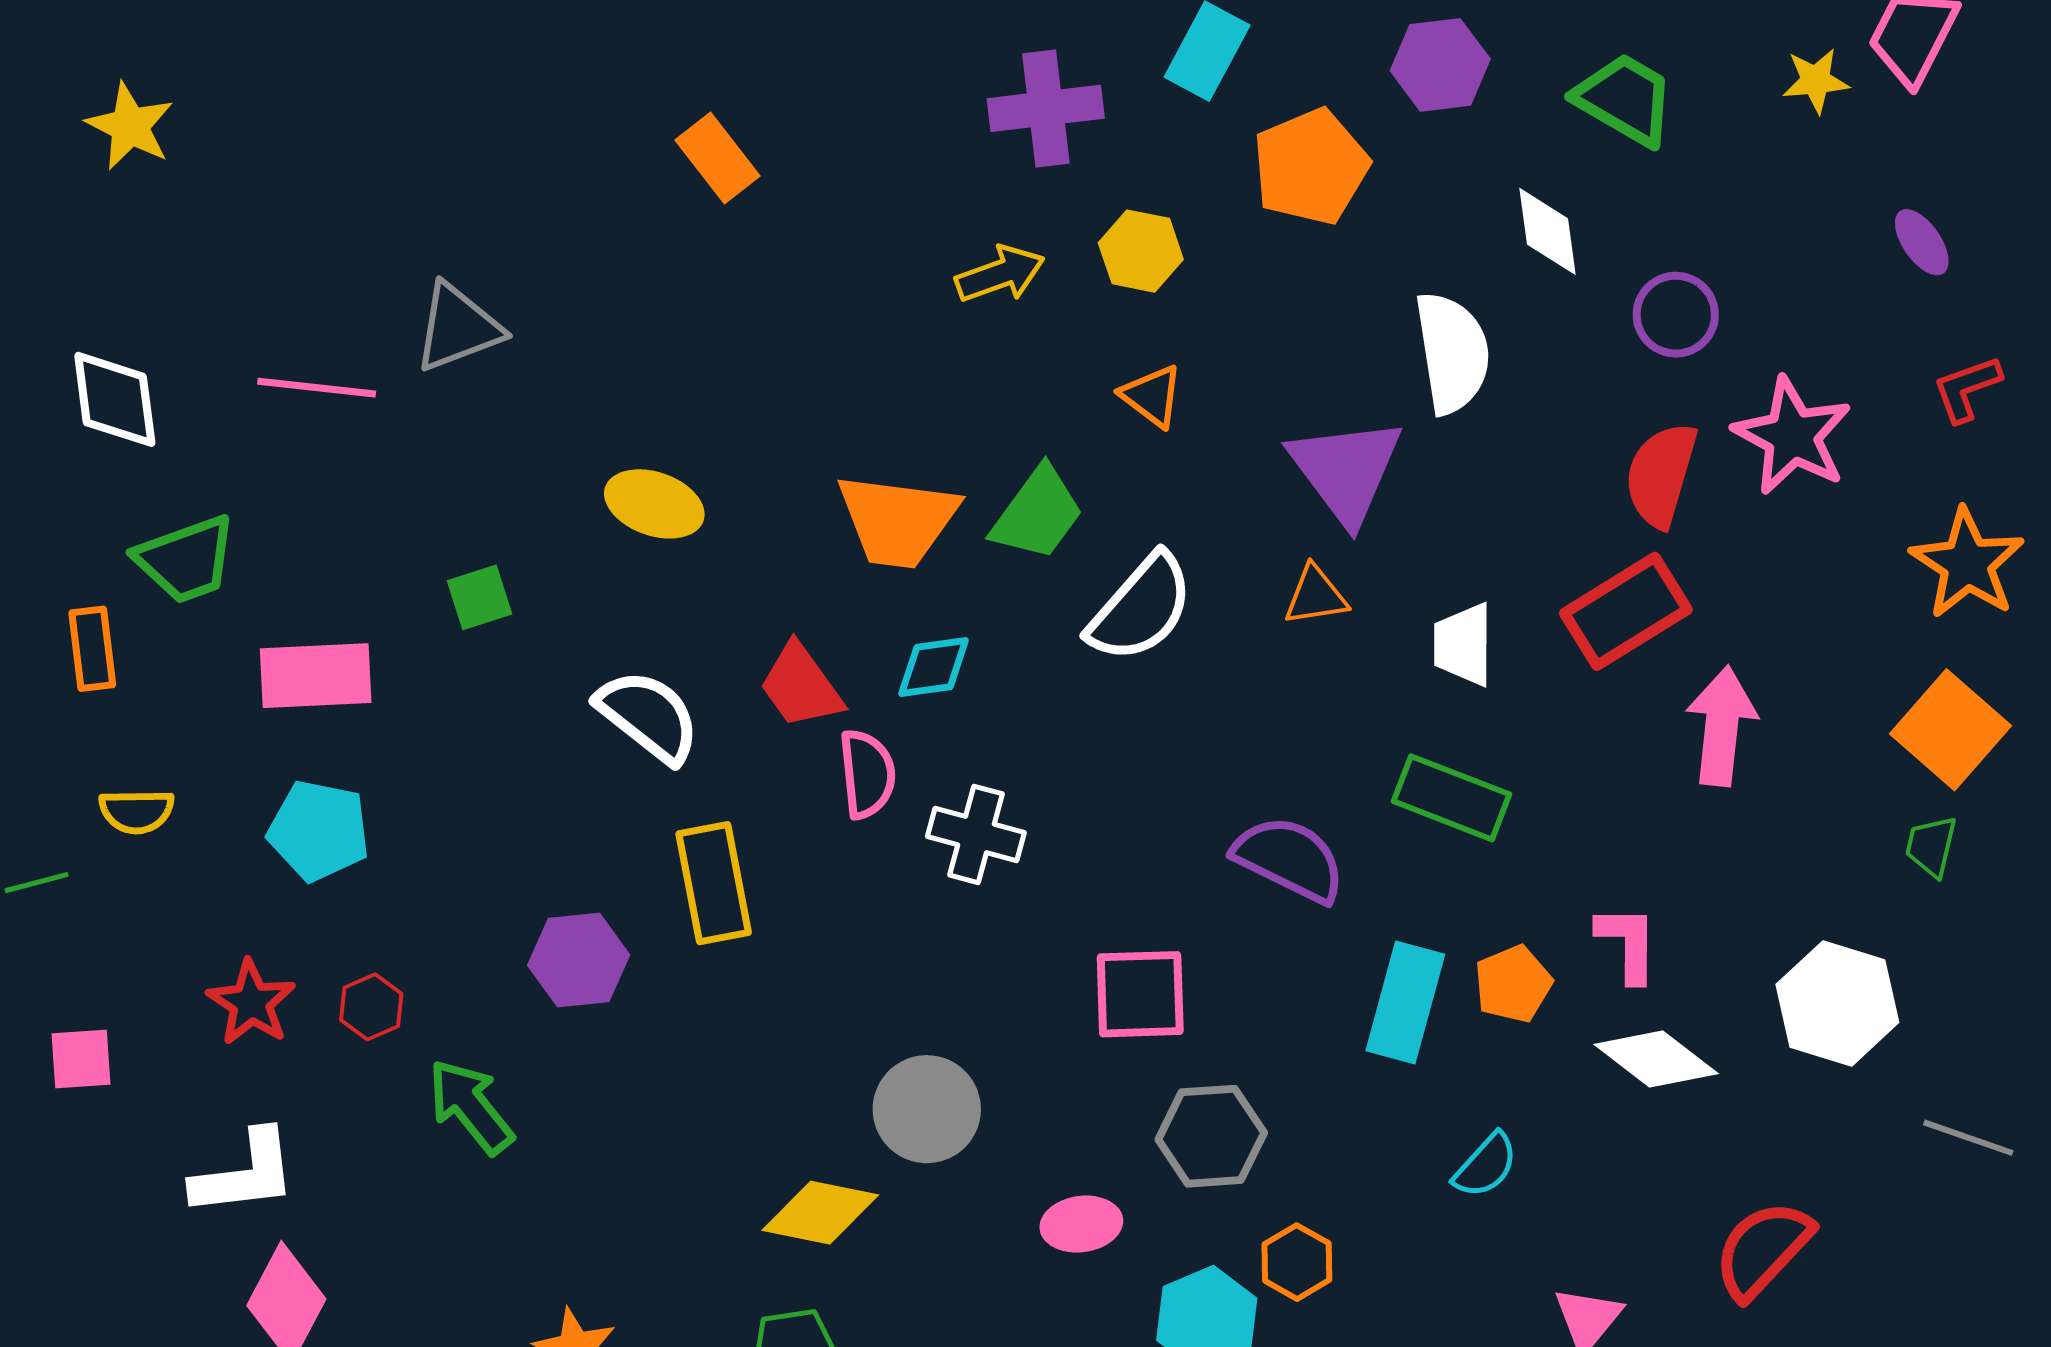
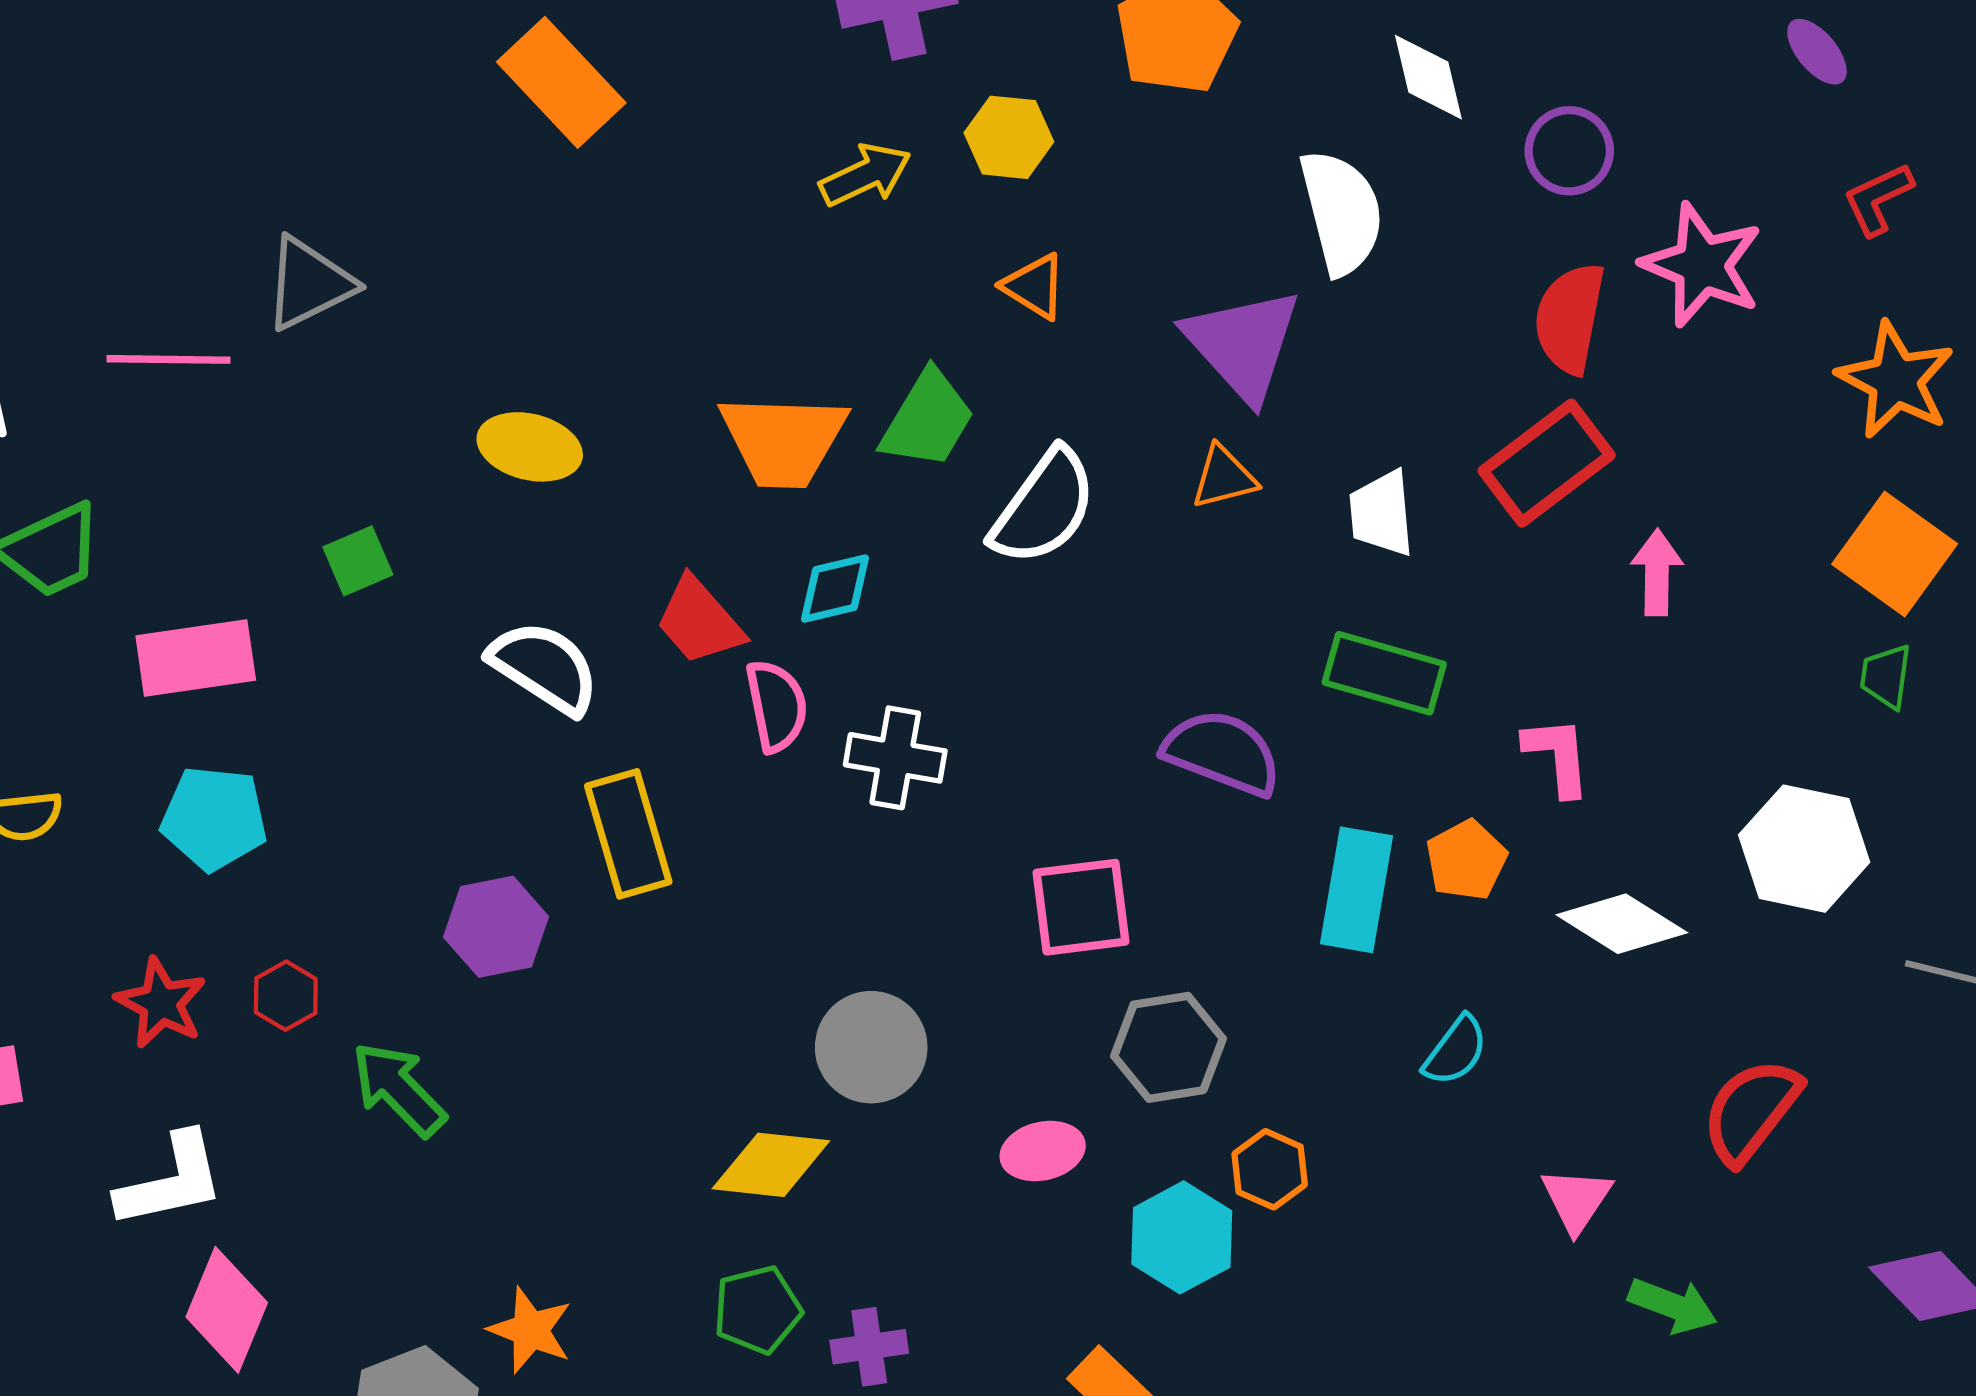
orange rectangle: (717, 158) -> (561, 82), size x1.4
pink arrow: (1722, 726) -> (1657, 572), size x0.7
pink L-shape: (1628, 943) -> (1558, 756), moved

